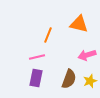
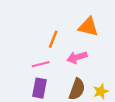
pink arrow: (87, 55) -> (77, 57), moved

